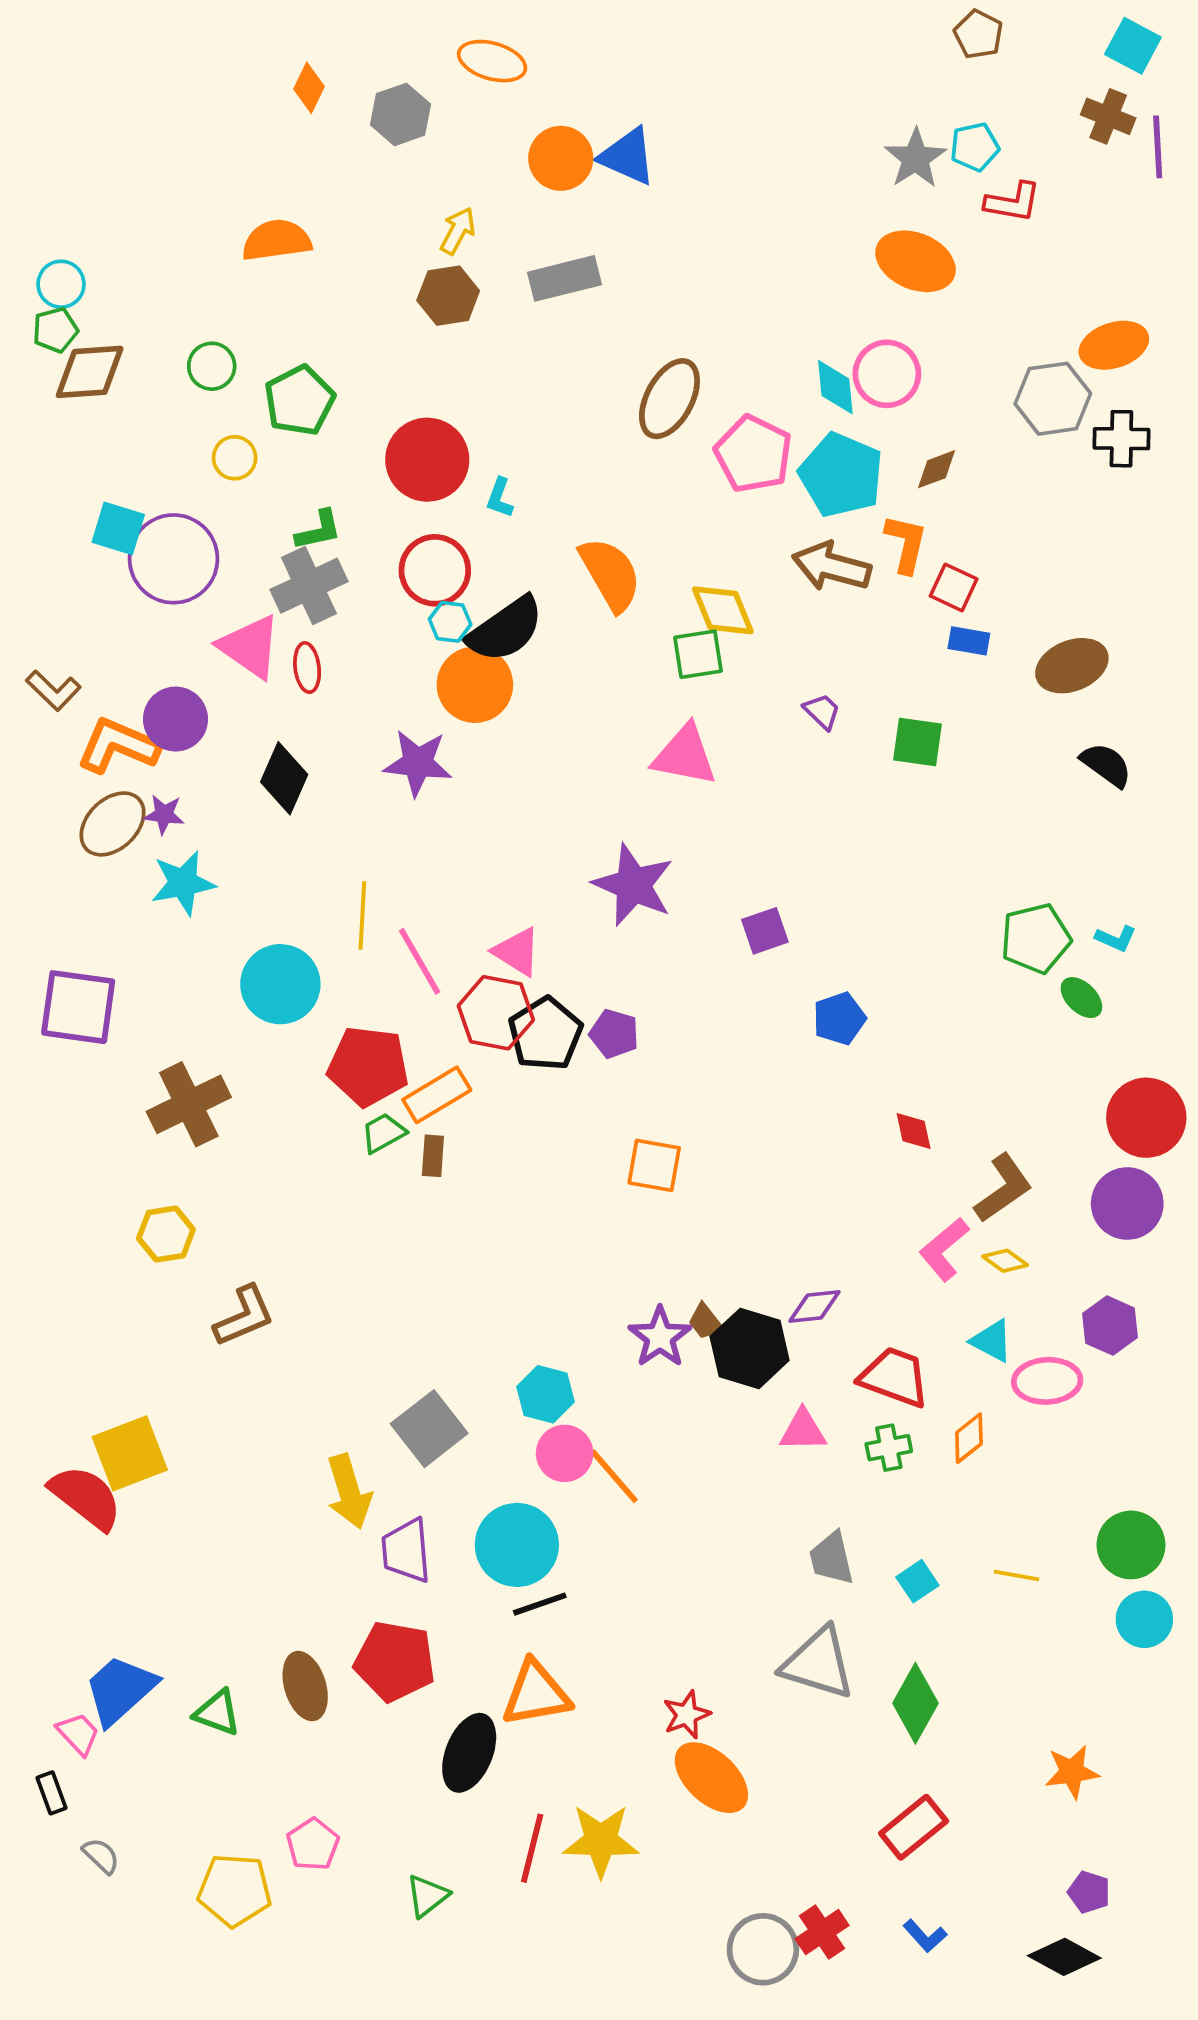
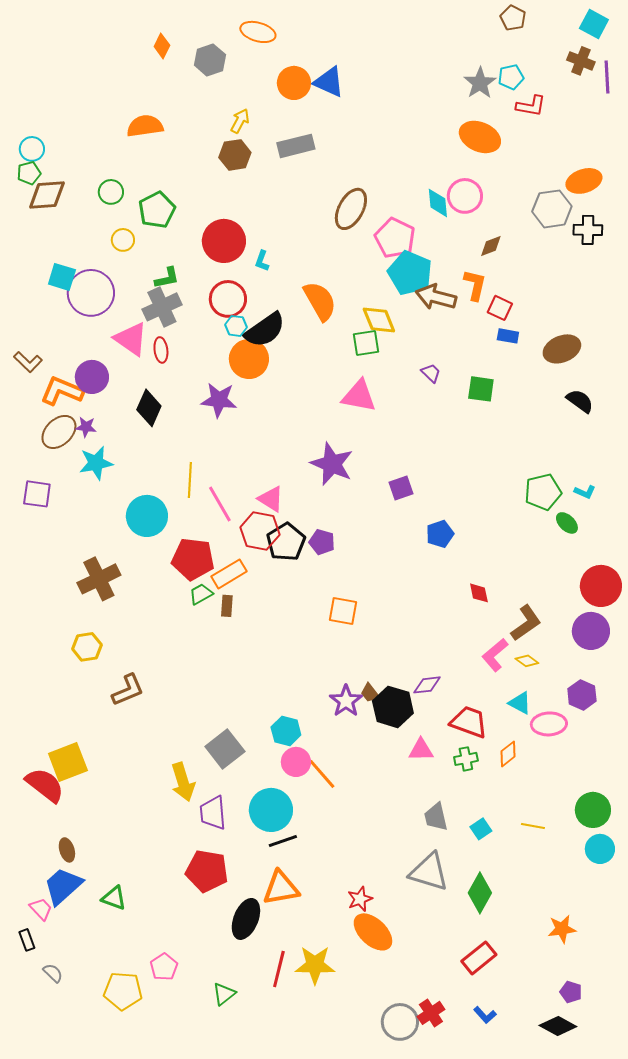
cyan pentagon: (841, 475) -> (410, 273), moved
purple square: (78, 1007) -> (37, 494), moved, size x0.7
brown ellipse: (305, 1686) -> (67, 850), moved, size x0.7

